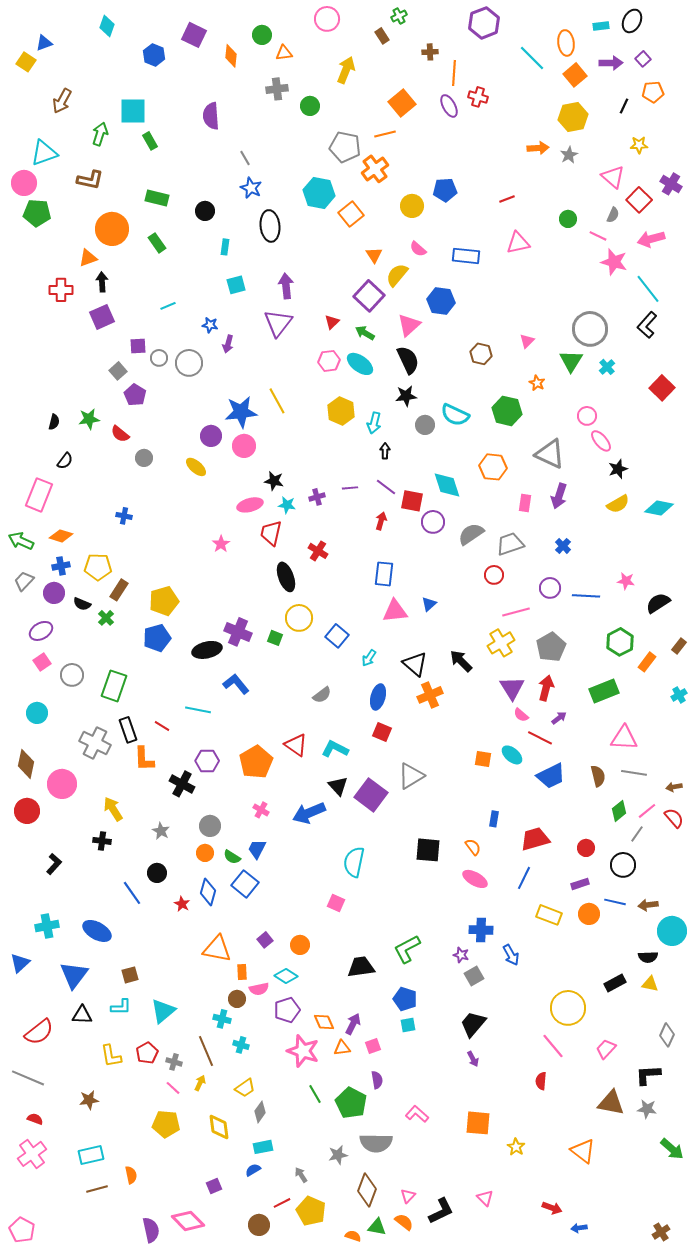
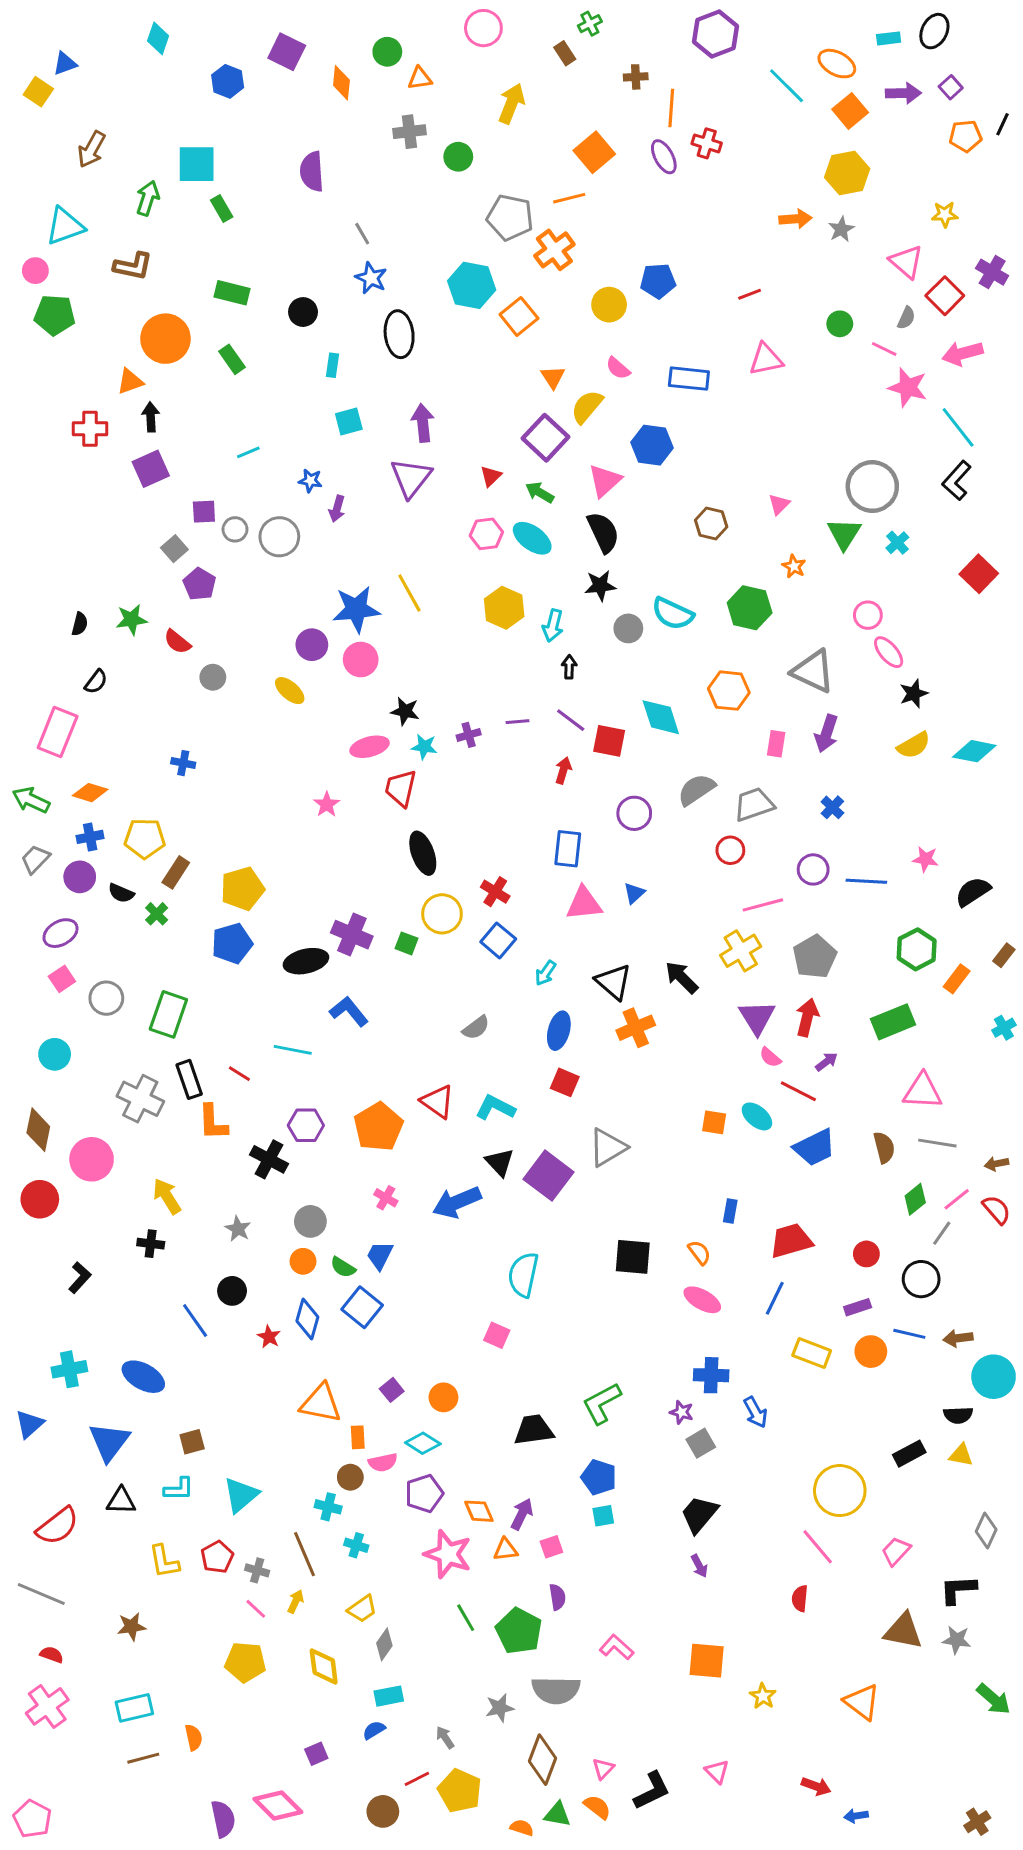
orange ellipse: (566, 43) -> (837, 64), turned -55
black line: (624, 106) -> (1002, 124), moved
pink circle: (24, 183) -> (35, 271), size x0.7
purple circle: (433, 522) -> (634, 813), moved
red cross: (318, 551) -> (495, 892), moved

